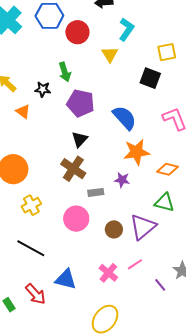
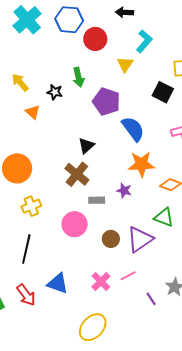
purple pentagon: (81, 103) -> (106, 102), moved
black line: (31, 248) -> (26, 249), turned 68

